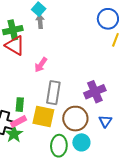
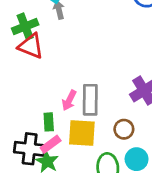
pink arrow: (41, 65) -> (69, 100), moved
brown circle: (75, 119) -> (124, 129), size x0.6

